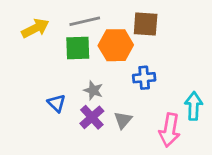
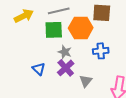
gray star: (93, 90) -> (65, 52), moved
purple cross: (92, 117) -> (66, 68), moved

